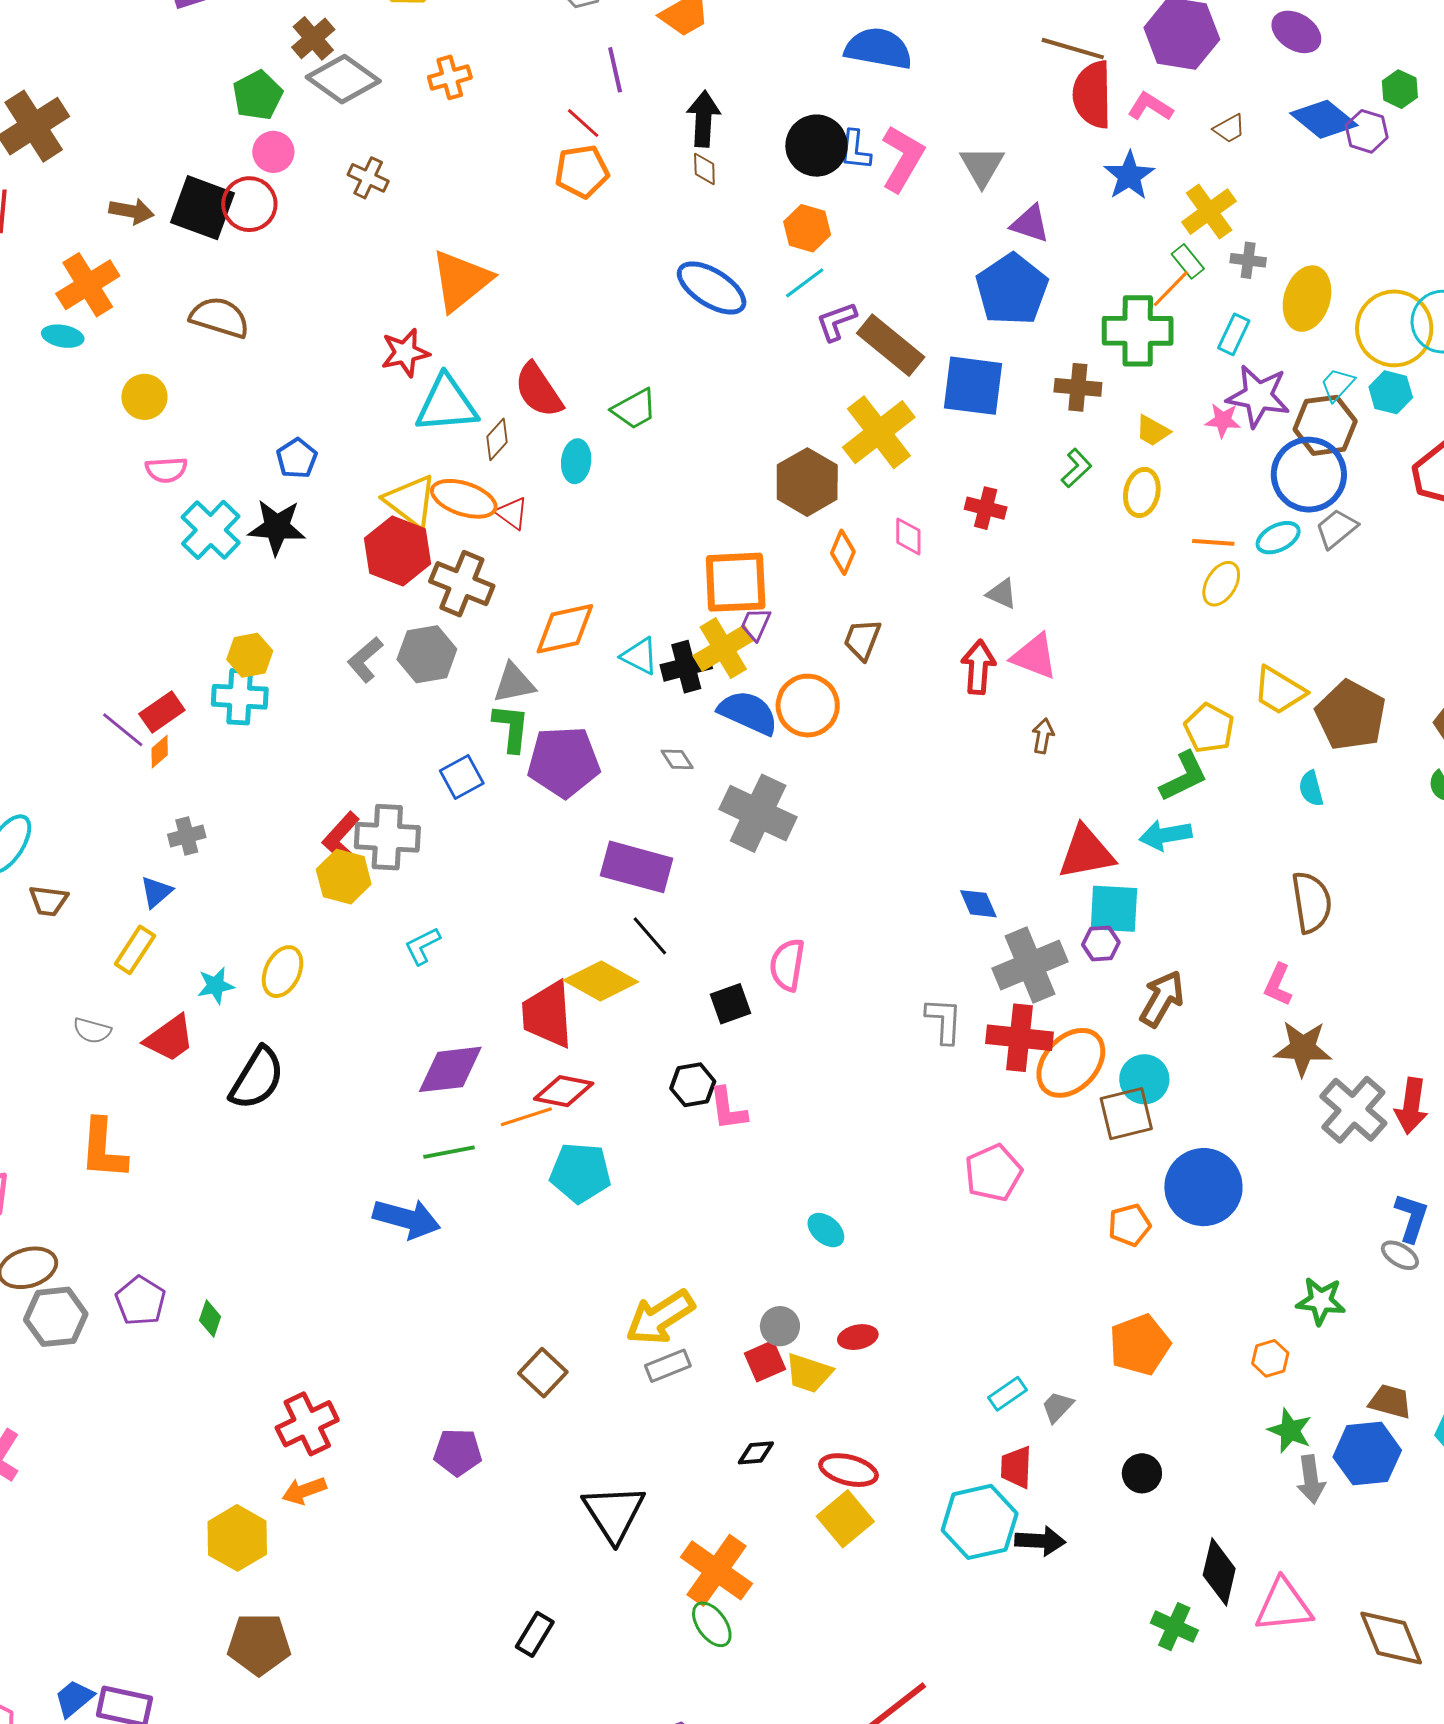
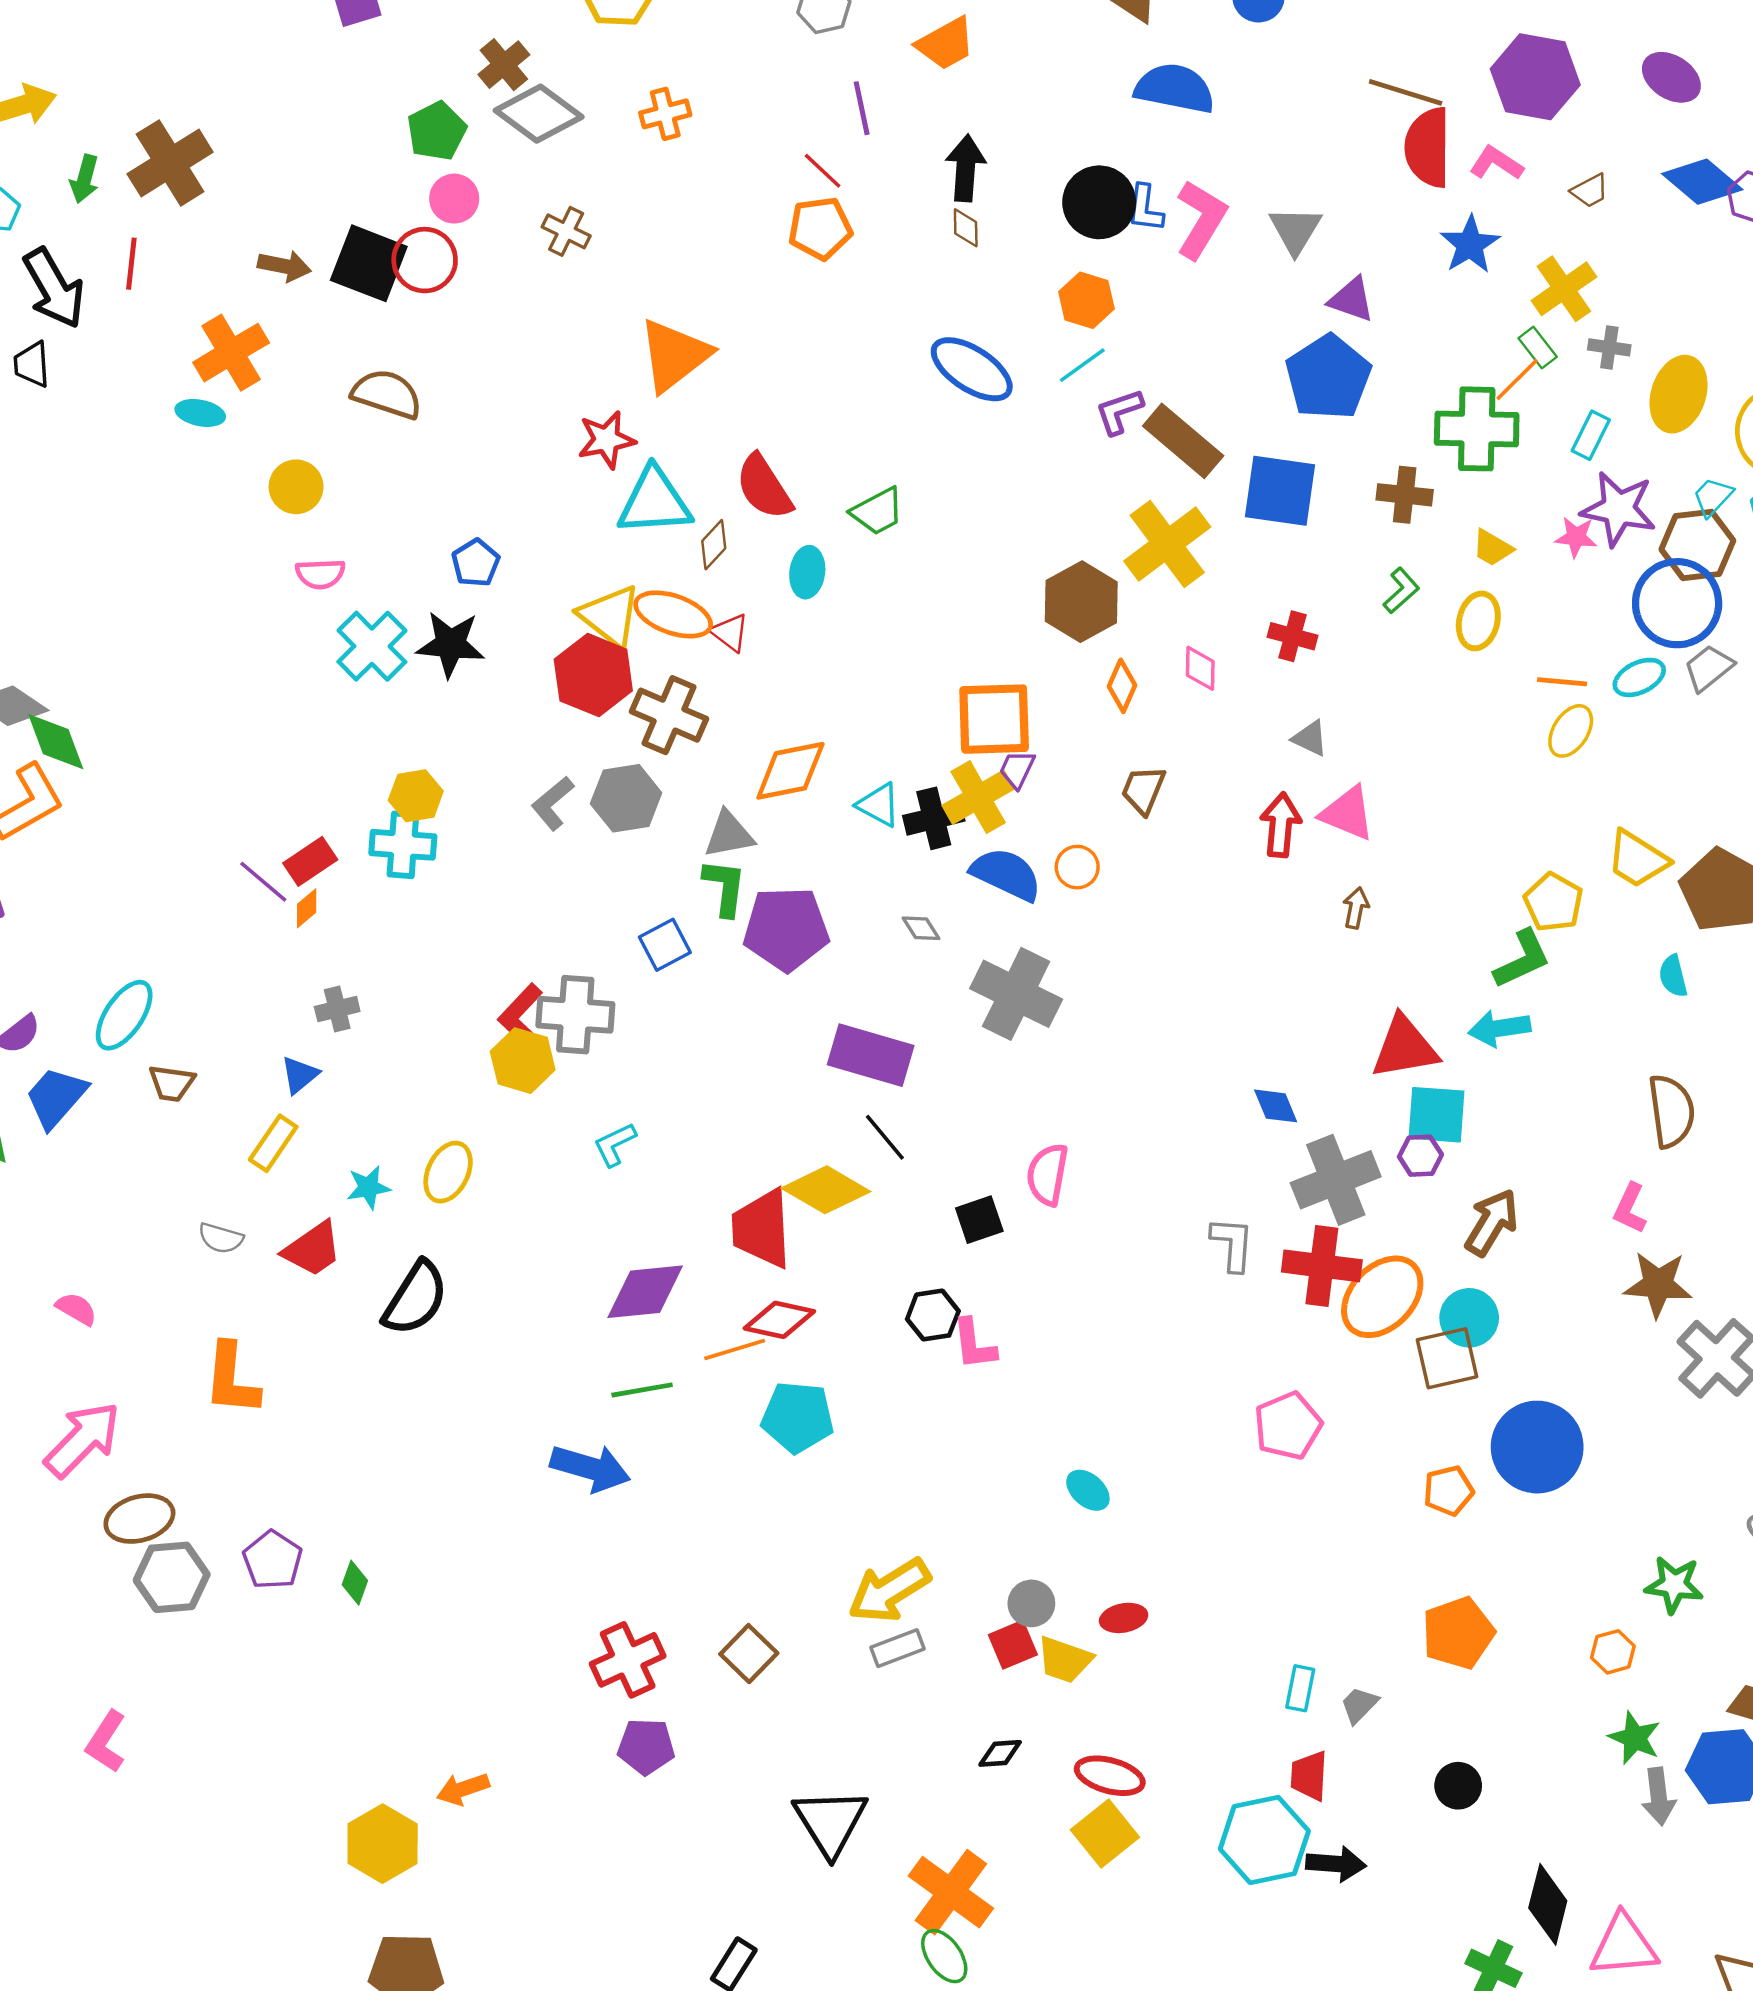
orange circle: (808, 706) -> (1077, 867), size x0.6
cyan rectangle: (1008, 1394) -> (1300, 1688), turned -45
red cross: (307, 1424) -> (628, 1660), moved

